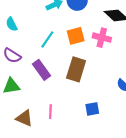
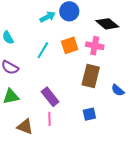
brown rectangle: (76, 69) -> (91, 76), moved
purple rectangle: (42, 70) -> (50, 97), moved

